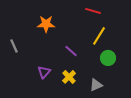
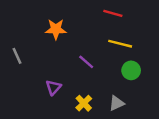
yellow line: (99, 36) -> (120, 44), turned 72
yellow cross: (69, 77) -> (84, 103), moved

